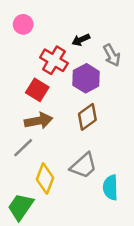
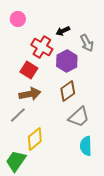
gray trapezoid: (83, 166) -> (79, 117), moved
yellow diamond: (45, 179) -> (35, 139), turned 30

